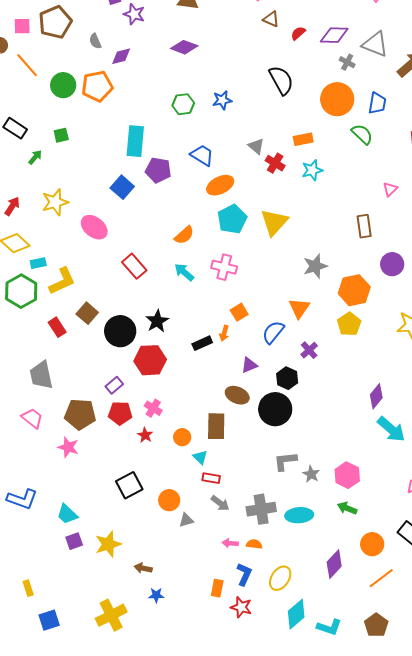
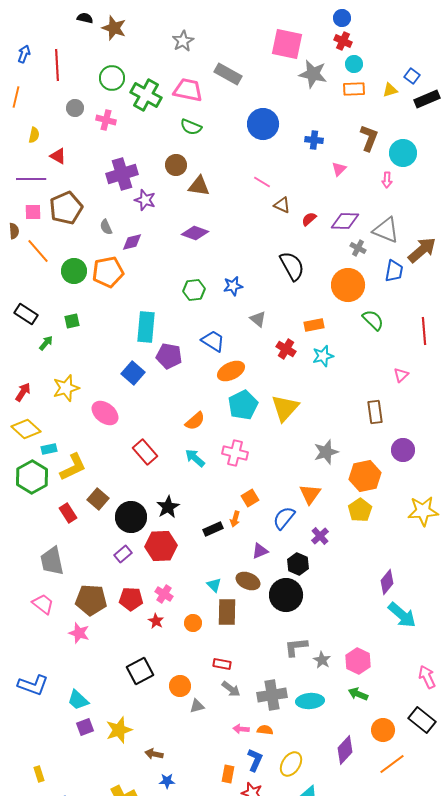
blue trapezoid: (377, 103) -> (394, 271), moved
gray triangle: (256, 146) -> (258, 319), moved
purple rectangle: (114, 385) -> (123, 554), moved
cyan triangle: (200, 457) -> (214, 585), moved

